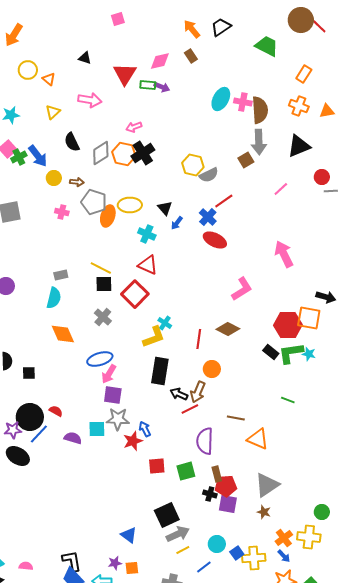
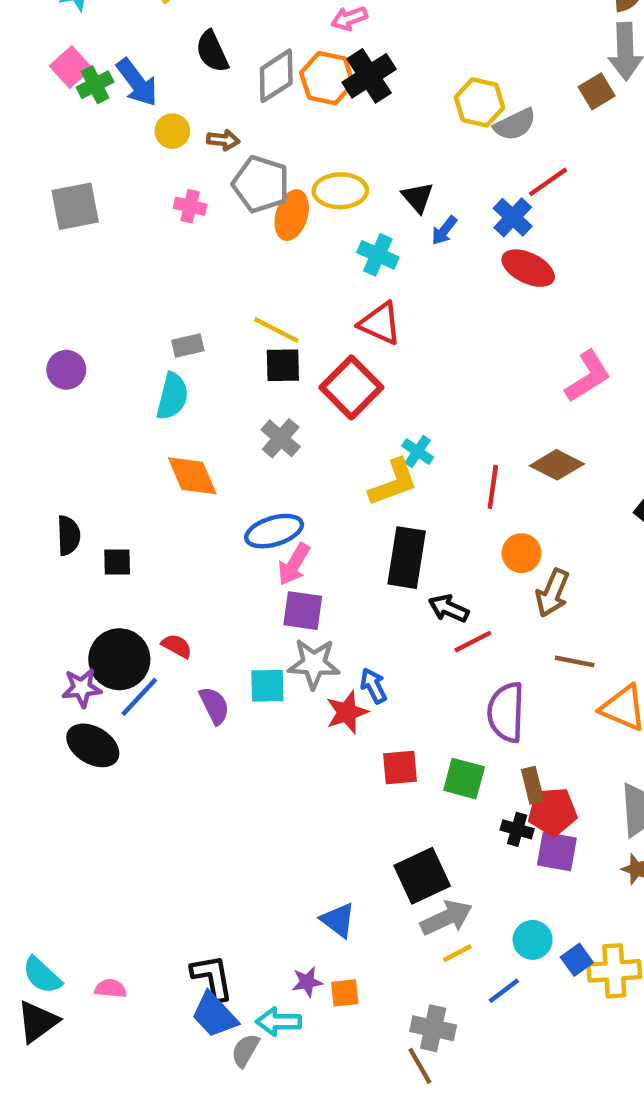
brown arrow: (198, 392) -> (552, 593), moved
purple semicircle: (73, 438) -> (214, 706), turned 48
green square: (186, 471) -> (464, 779), turned 30

